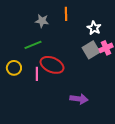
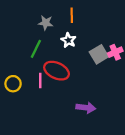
white star: (94, 28) -> (68, 40), moved
green line: (33, 45) -> (36, 49), turned -42
yellow circle: (14, 68) -> (13, 84), moved

